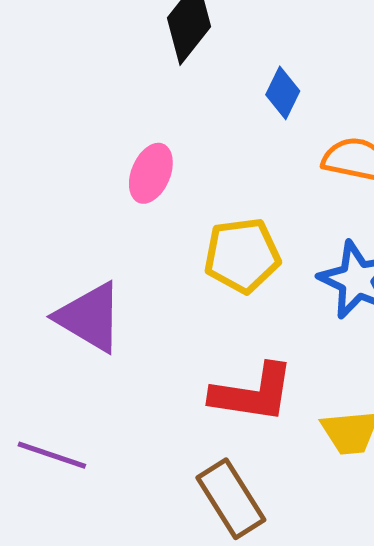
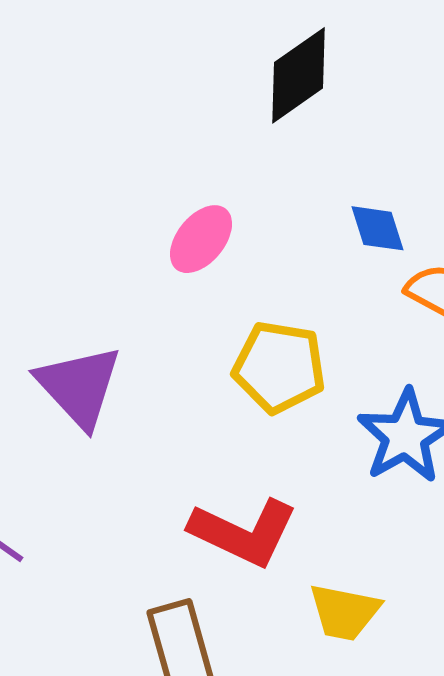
blue diamond: (283, 93) -> (378, 228), moved, turned -60

